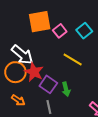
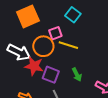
pink square: (60, 31) -> (55, 33), moved, turned 32
orange circle: (15, 72) -> (43, 46), moved
green arrow: (66, 89) -> (77, 75), moved

